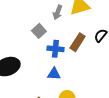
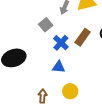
blue cross: (55, 49) -> (61, 43), turned 35

